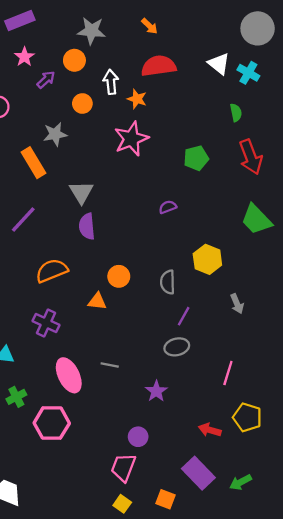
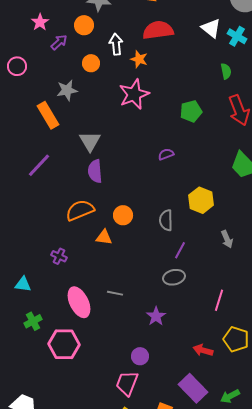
orange semicircle: (52, 271) -> (80, 210), moved
purple cross: (46, 323) -> (59, 256), size x0.7

